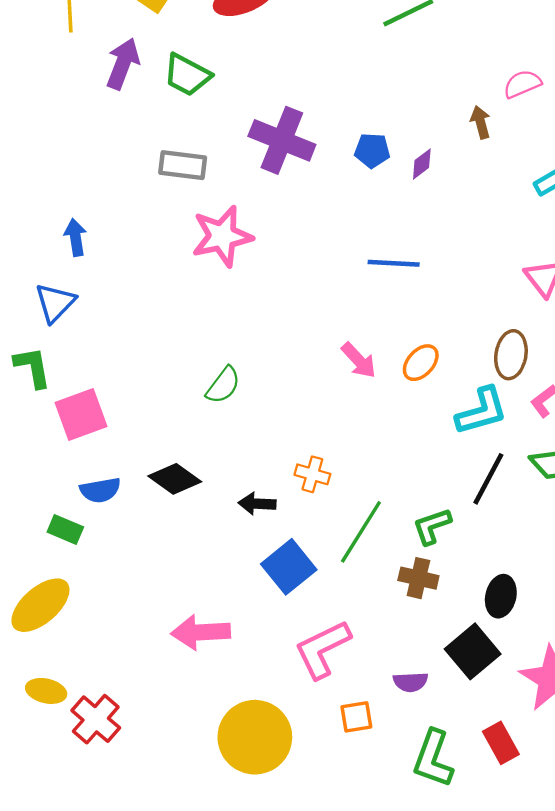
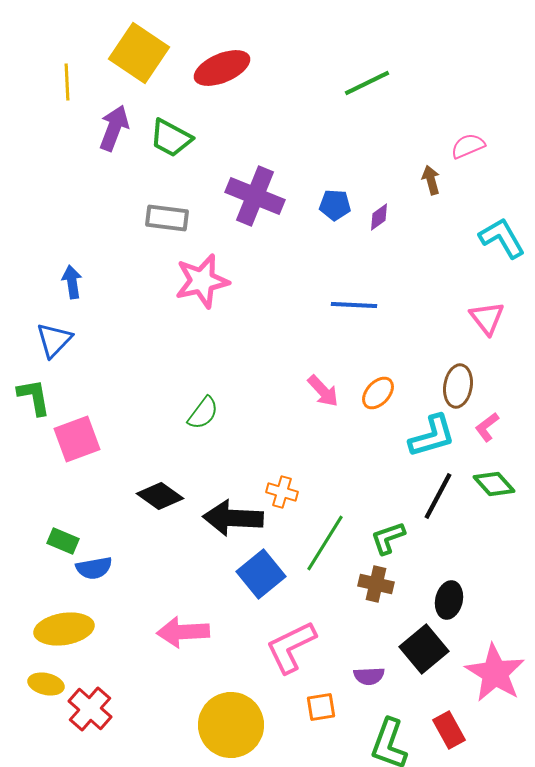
blue semicircle: (100, 490) -> (94, 568), moved
black arrow: (257, 504) -> (233, 518), size x1.8
yellow ellipse: (40, 605) -> (64, 629), moved, turned 32

